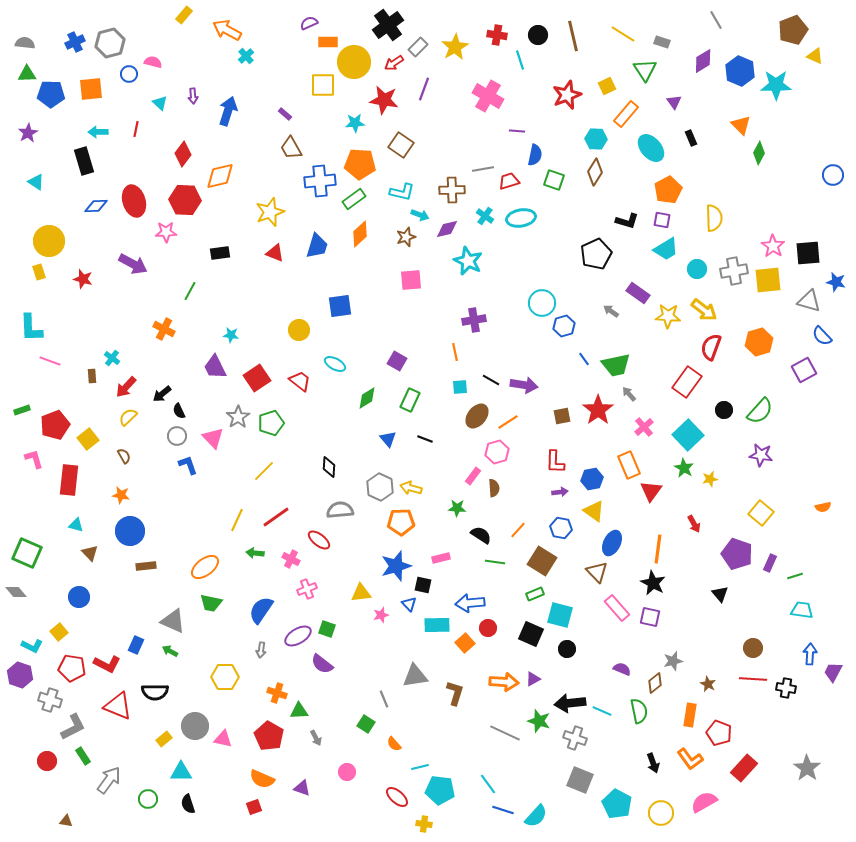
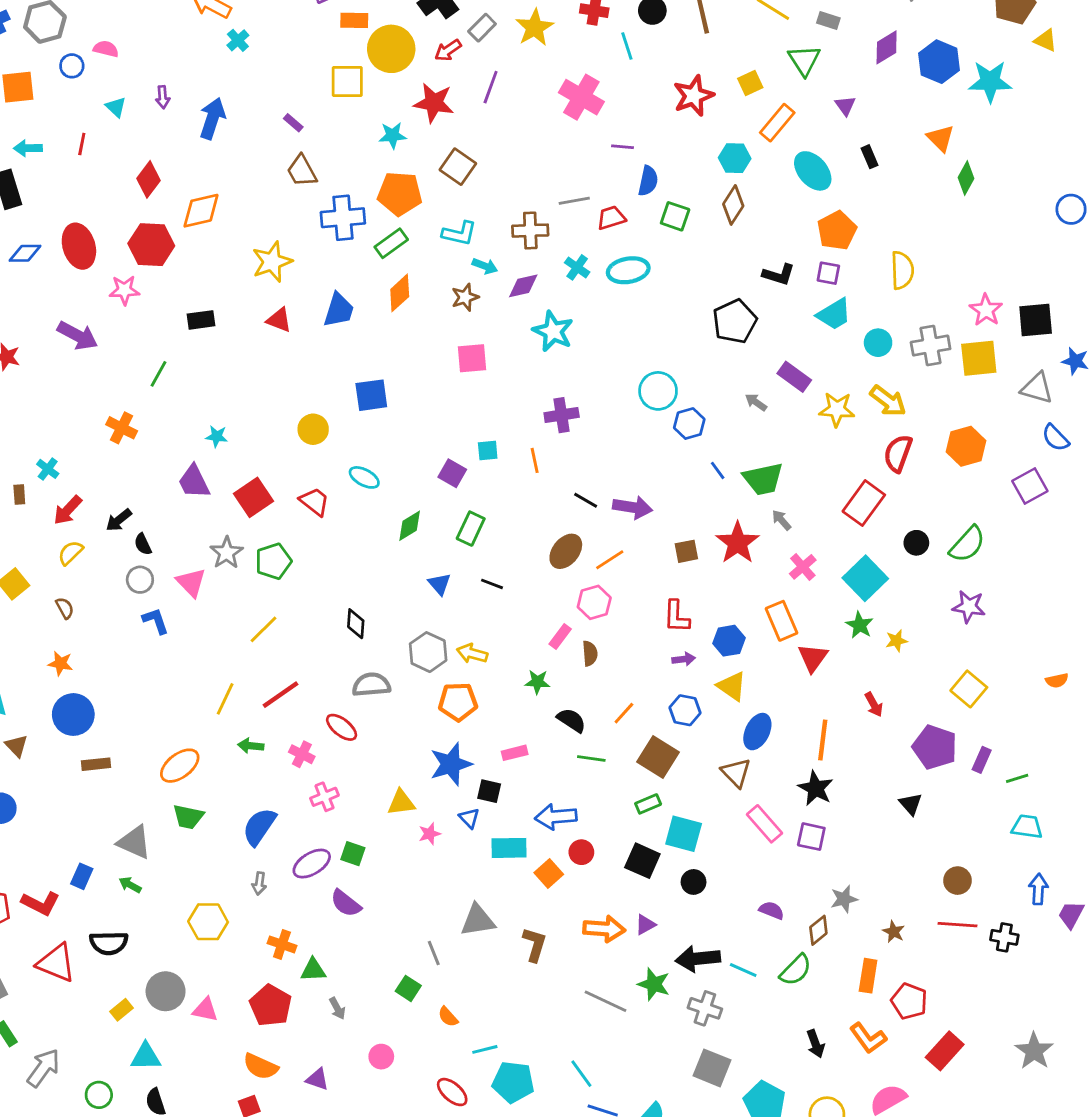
cyan square: (460, 387) -> (488, 451), moved
green semicircle: (639, 711) -> (796, 970), turned 55

